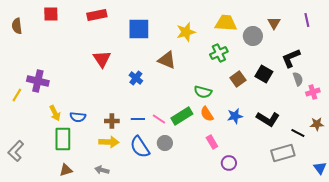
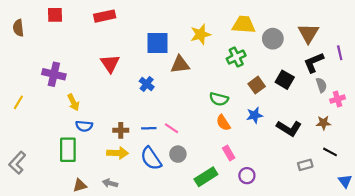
purple line: (307, 20) -> (340, 53), moved
brown triangle: (274, 23) -> (308, 33), moved, size x1.5
blue square: (139, 29) -> (157, 43), moved
brown triangle: (167, 60) -> (180, 65), turned -30
purple cross: (38, 81) -> (54, 74), moved
yellow arrow: (55, 113) -> (73, 102), moved
green rectangle: (182, 116) -> (206, 177), moved
blue star: (235, 116) -> (254, 115), moved
brown star: (317, 124) -> (323, 123), moved
black line: (298, 133) -> (330, 152), moved
gray rectangle: (283, 153) -> (305, 165), size x0.6
brown triangle: (66, 170) -> (80, 185), moved

